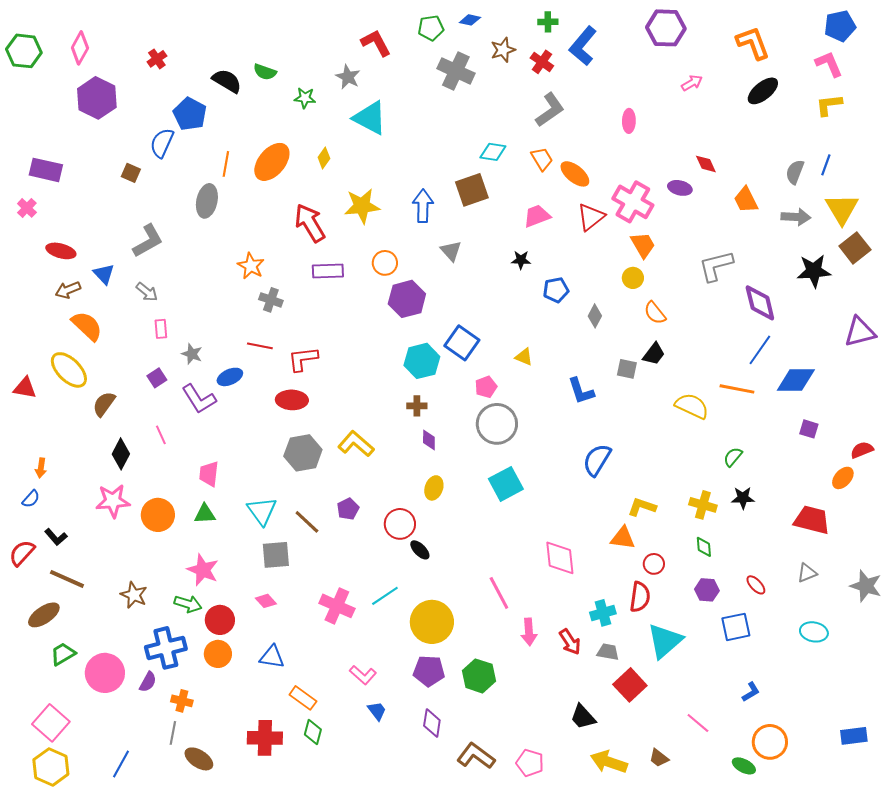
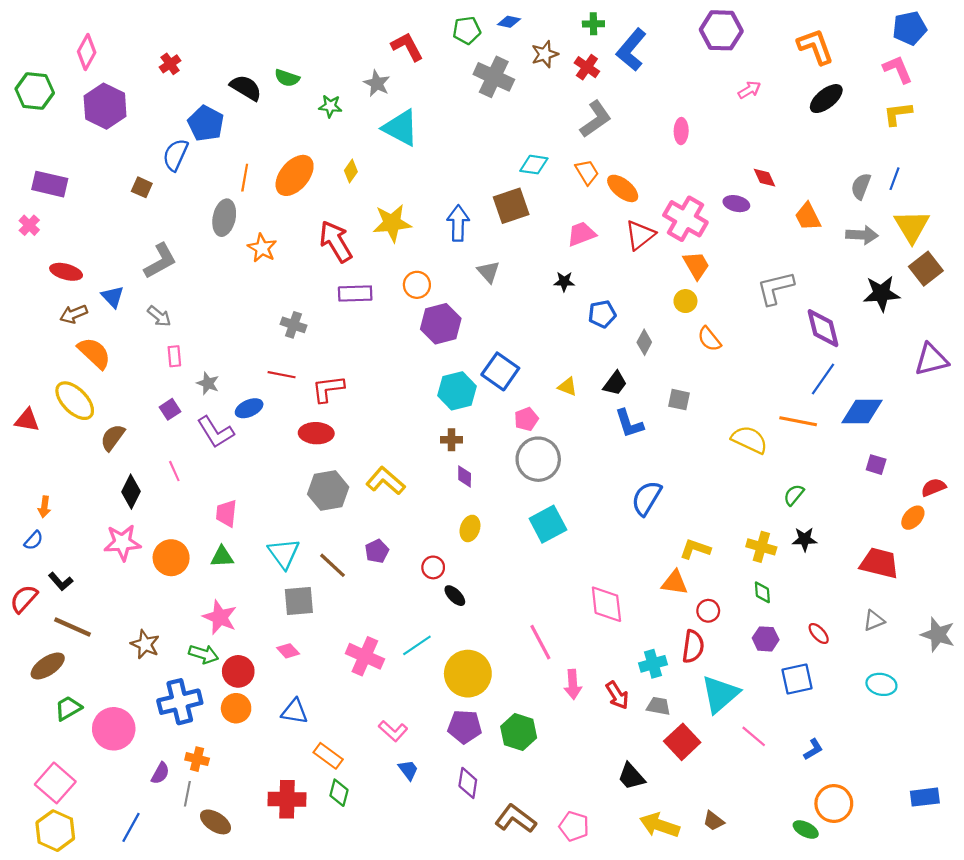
green hexagon: (24, 51) -> (35, 91), moved
orange star: (251, 266) -> (262, 248), moved
black trapezoid: (654, 354) -> (615, 383), moved
red circle: (400, 524) -> (433, 567), size x0.7
purple semicircle: (148, 682) -> (160, 773), moved
pink line: (698, 723) -> (754, 736), moved

